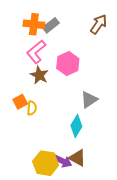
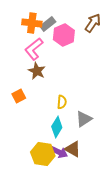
pink hexagon: (68, 63) -> (64, 35), moved
gray triangle: (89, 100) -> (84, 119), moved
yellow semicircle: (32, 108) -> (62, 102), moved
cyan diamond: (76, 126) -> (57, 127), moved

